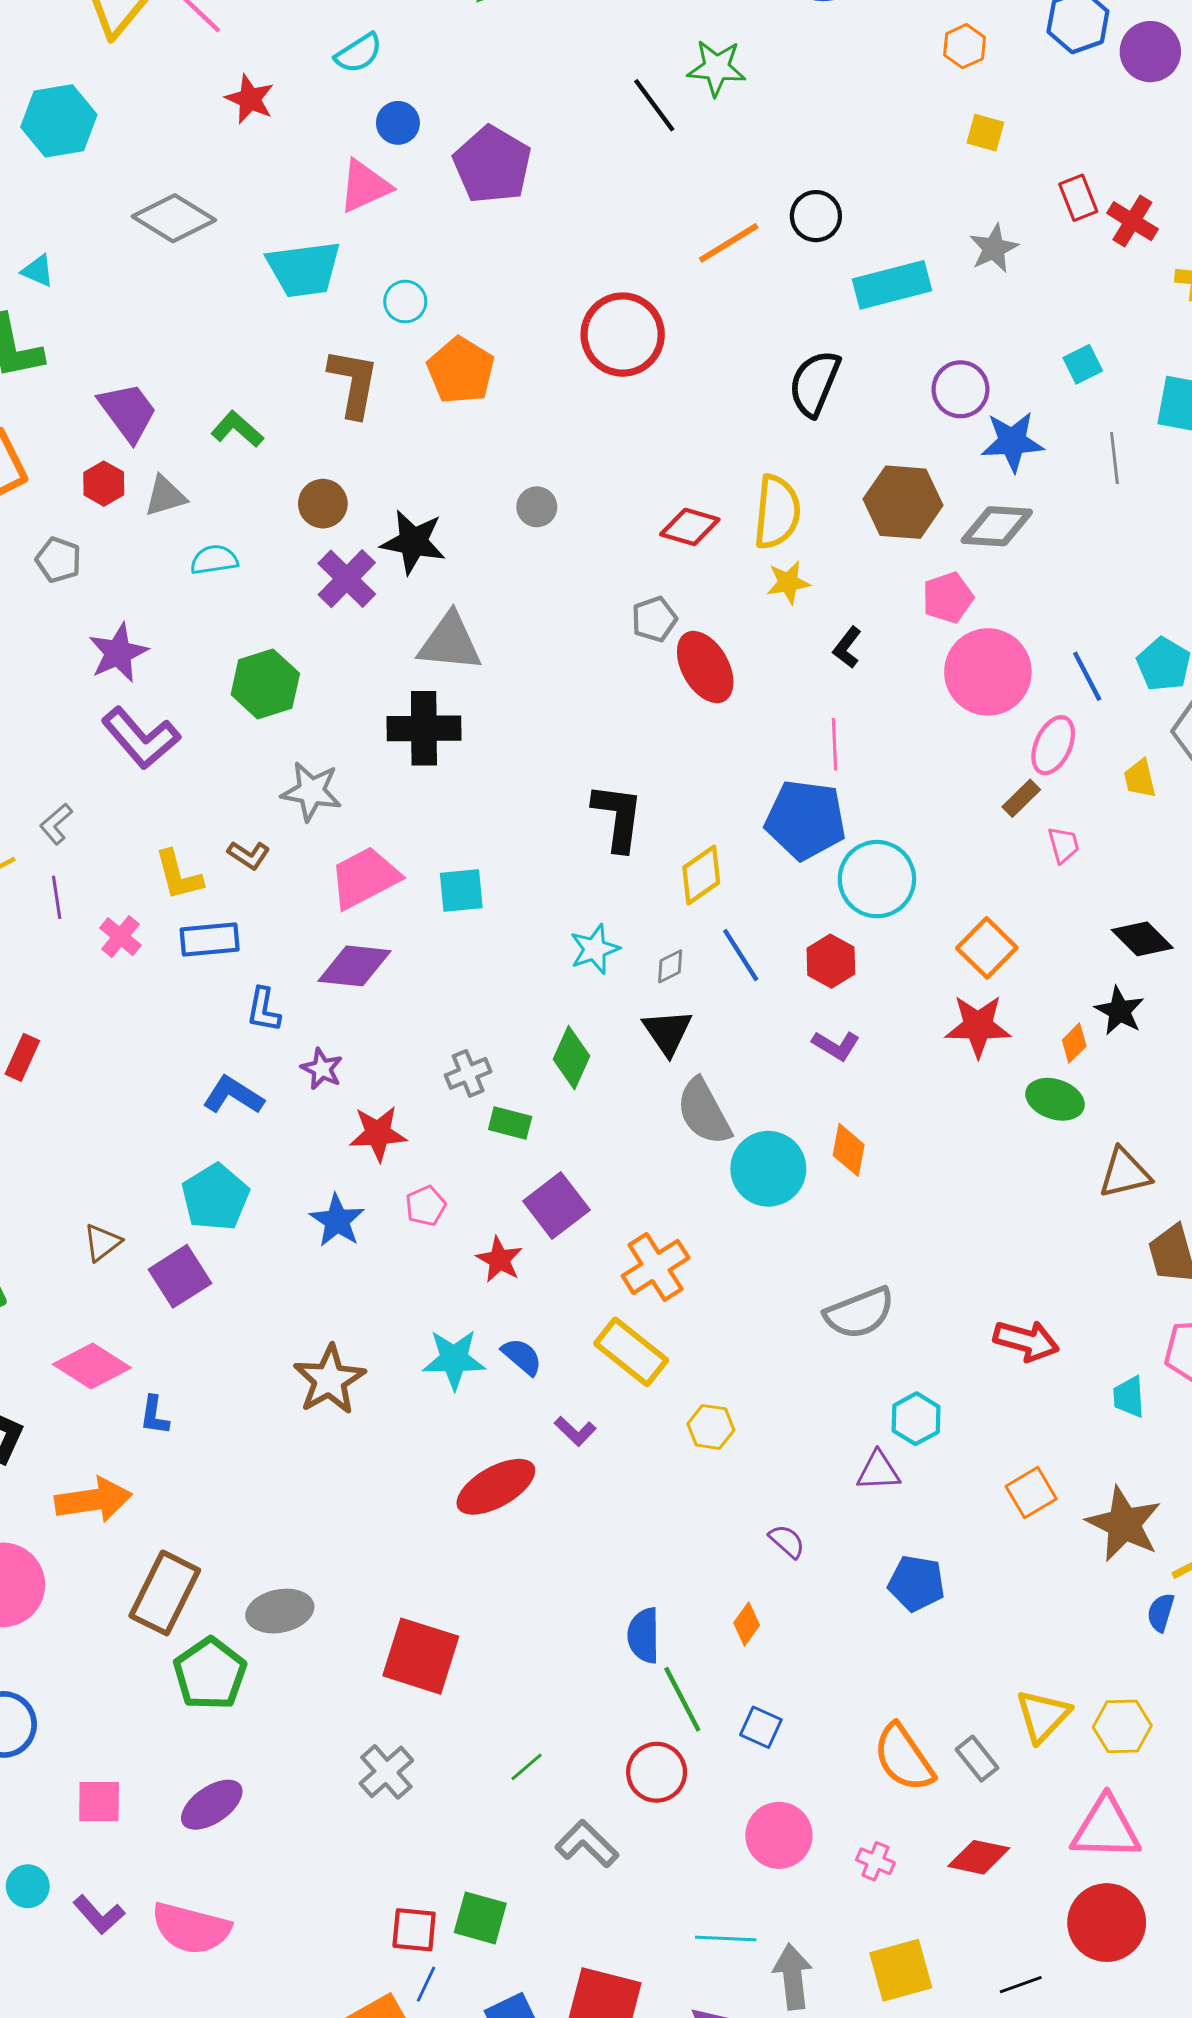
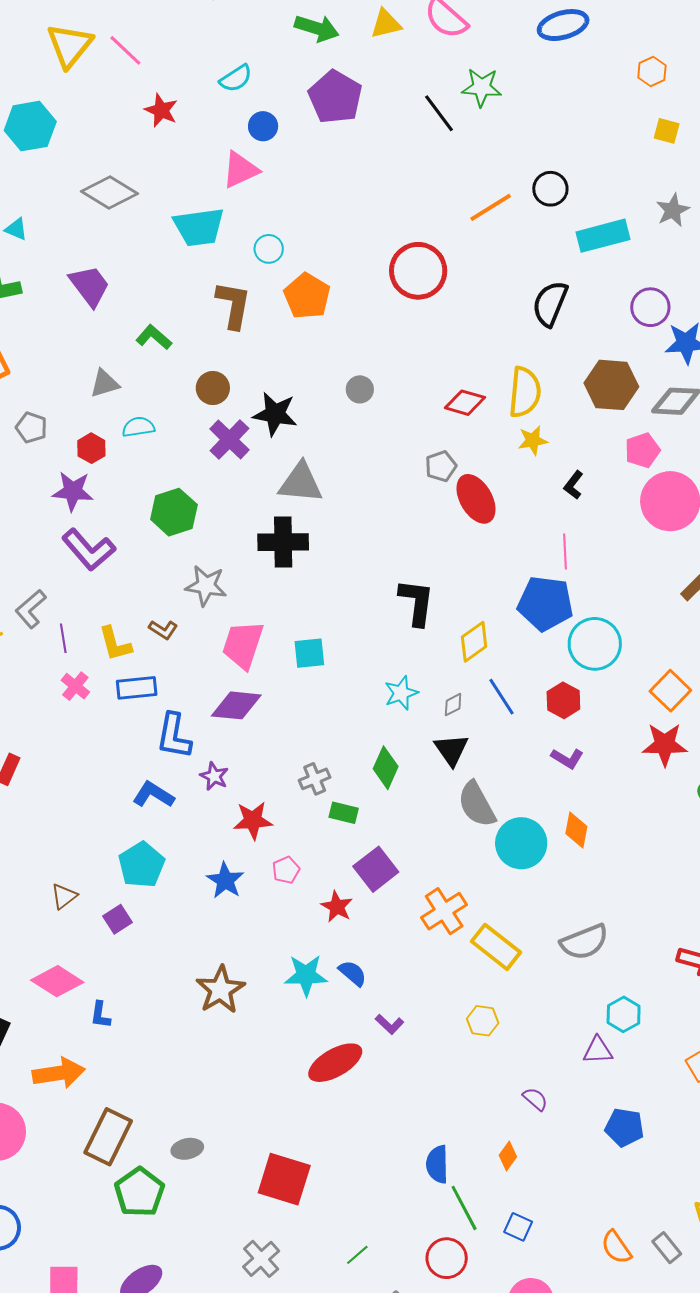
purple pentagon: (492, 165) -> (335, 97), moved
purple trapezoid: (128, 412) -> (90, 286), moved
red hexagon: (104, 484) -> (91, 448), moved
purple star: (118, 653) -> (73, 491), turned 30
gray L-shape: (56, 824) -> (31, 609), size x1.4
pink trapezoid: (365, 878) -> (243, 645), turned -44
purple line: (57, 897) -> (63, 638), moved
blue L-shape: (264, 1010) -> (174, 736), size x1.5
purple square: (180, 1276) -> (117, 919), size x0.7
yellow rectangle: (631, 1352) -> (496, 947), moved
gray ellipse: (280, 1611) -> (187, 1149), size x0.7
orange semicircle: (904, 1758) -> (616, 1247), size x0.7

